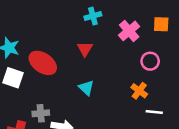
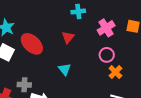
pink circle: (150, 61) -> (107, 55), moved
orange cross: (139, 91) -> (115, 72), moved

